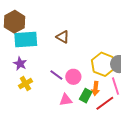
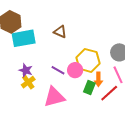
purple star: (20, 64) -> (26, 70), moved
yellow hexagon: (103, 64) -> (88, 60), moved
pink triangle: (66, 100) -> (54, 97), moved, size x1.6

